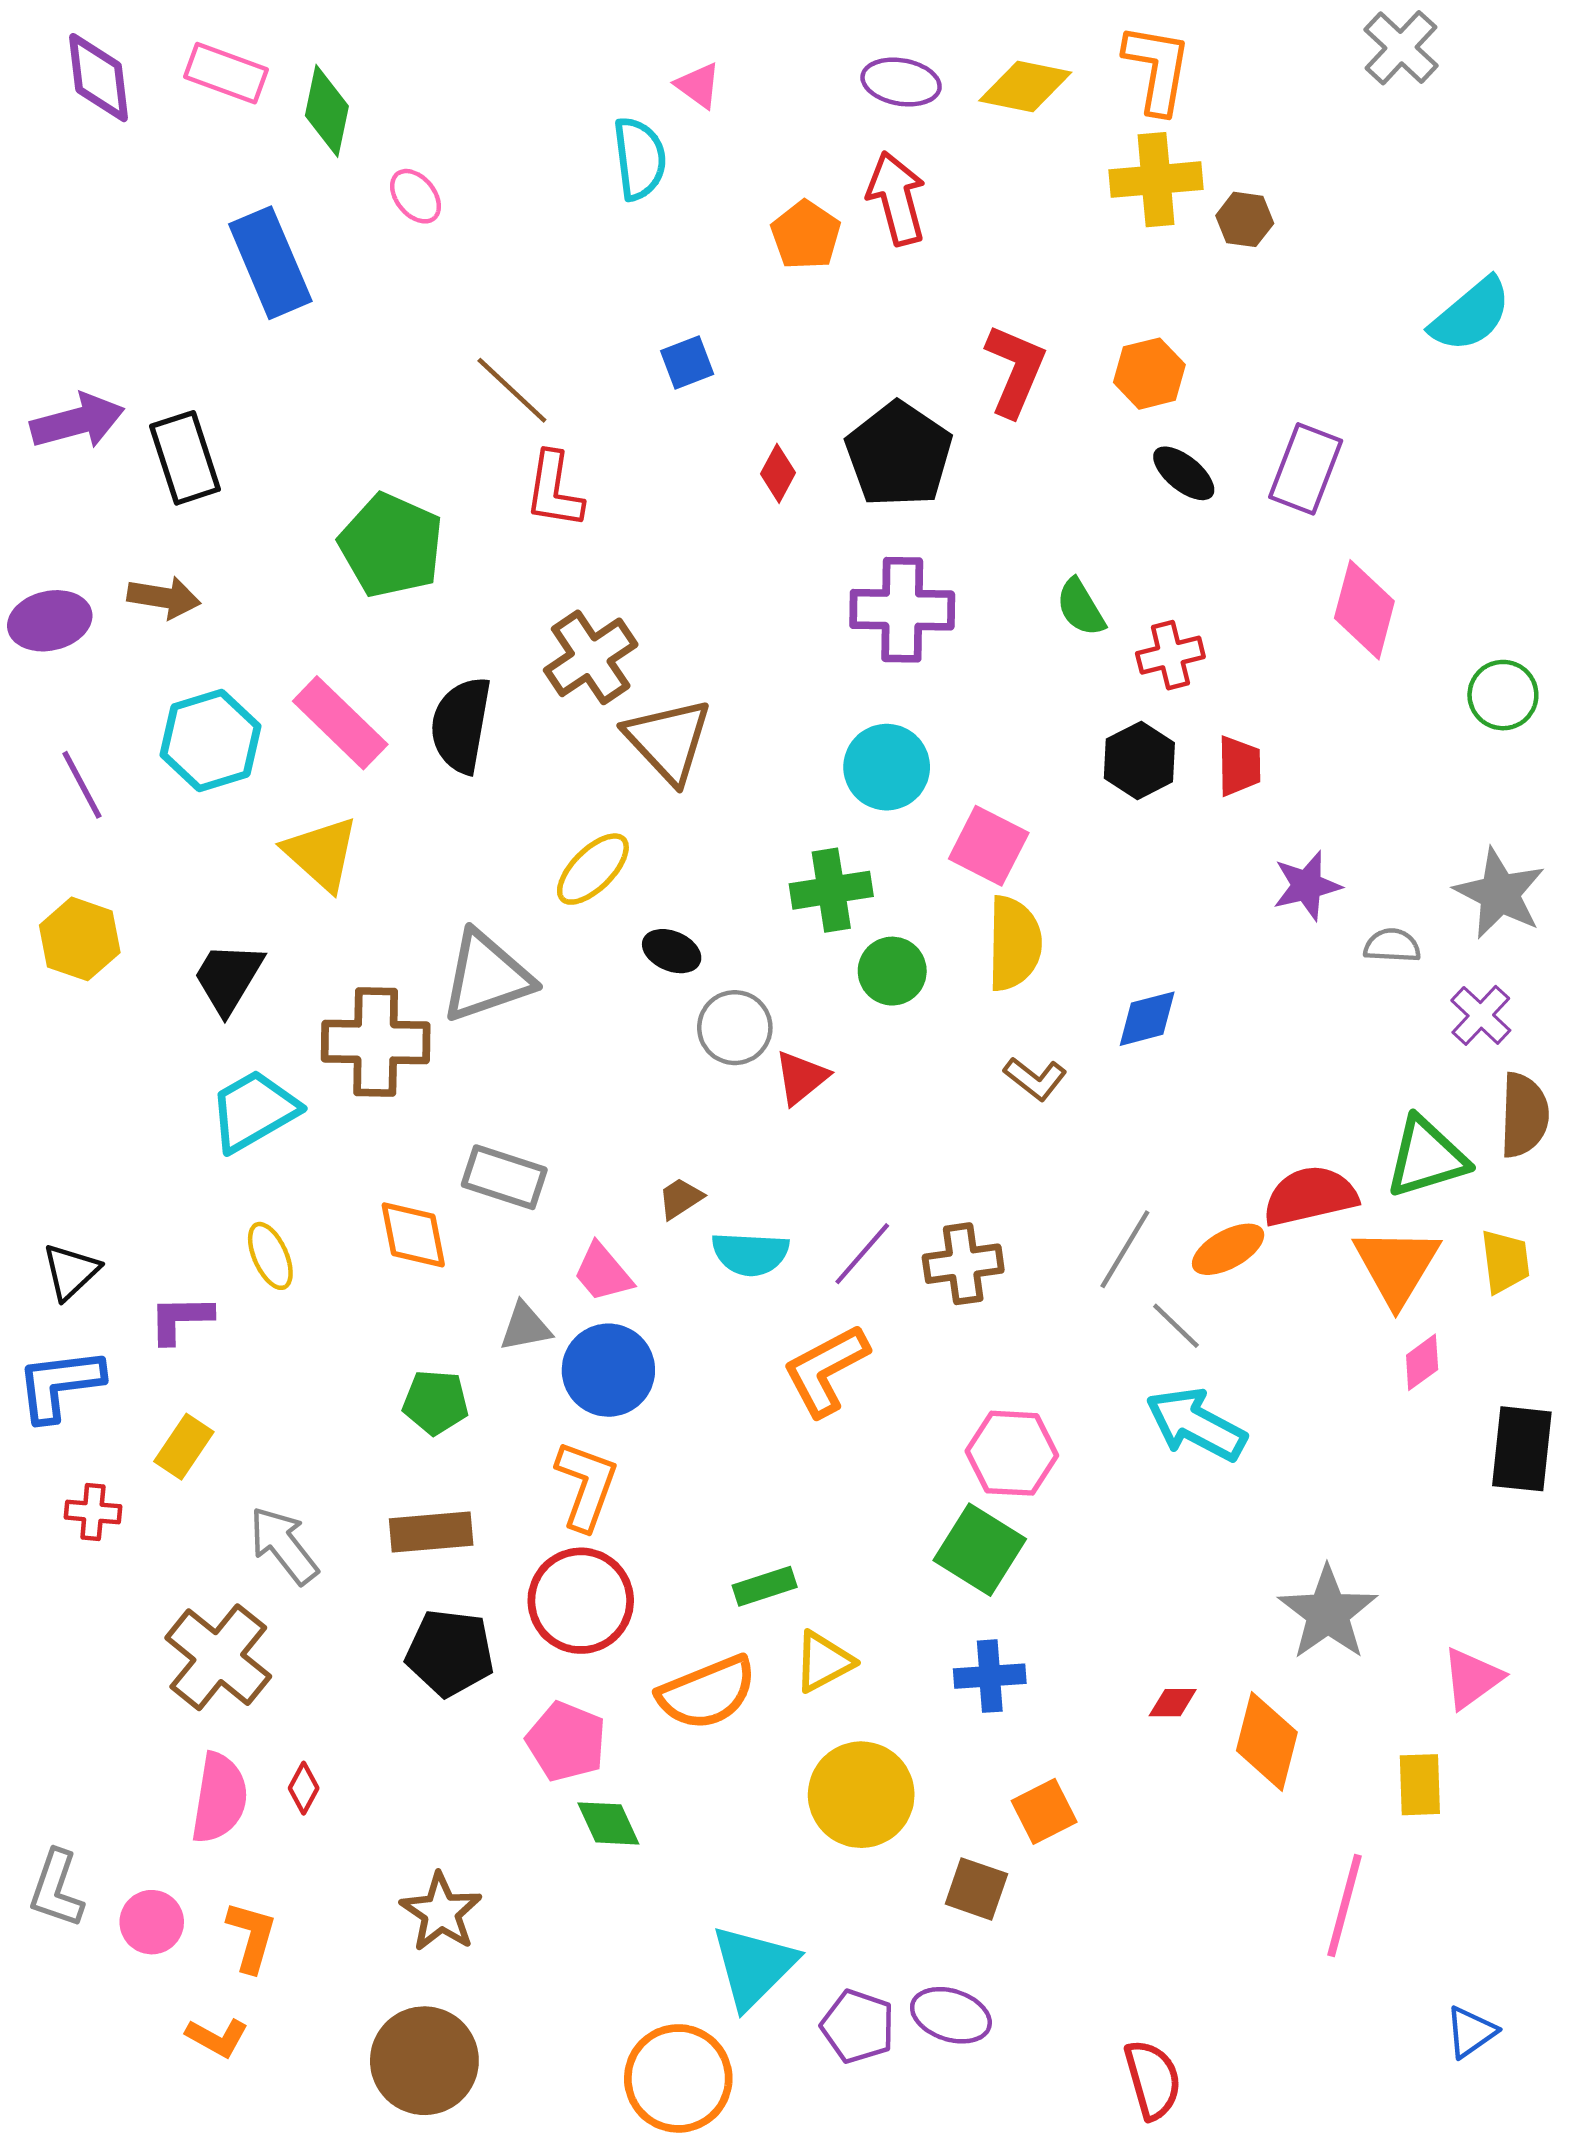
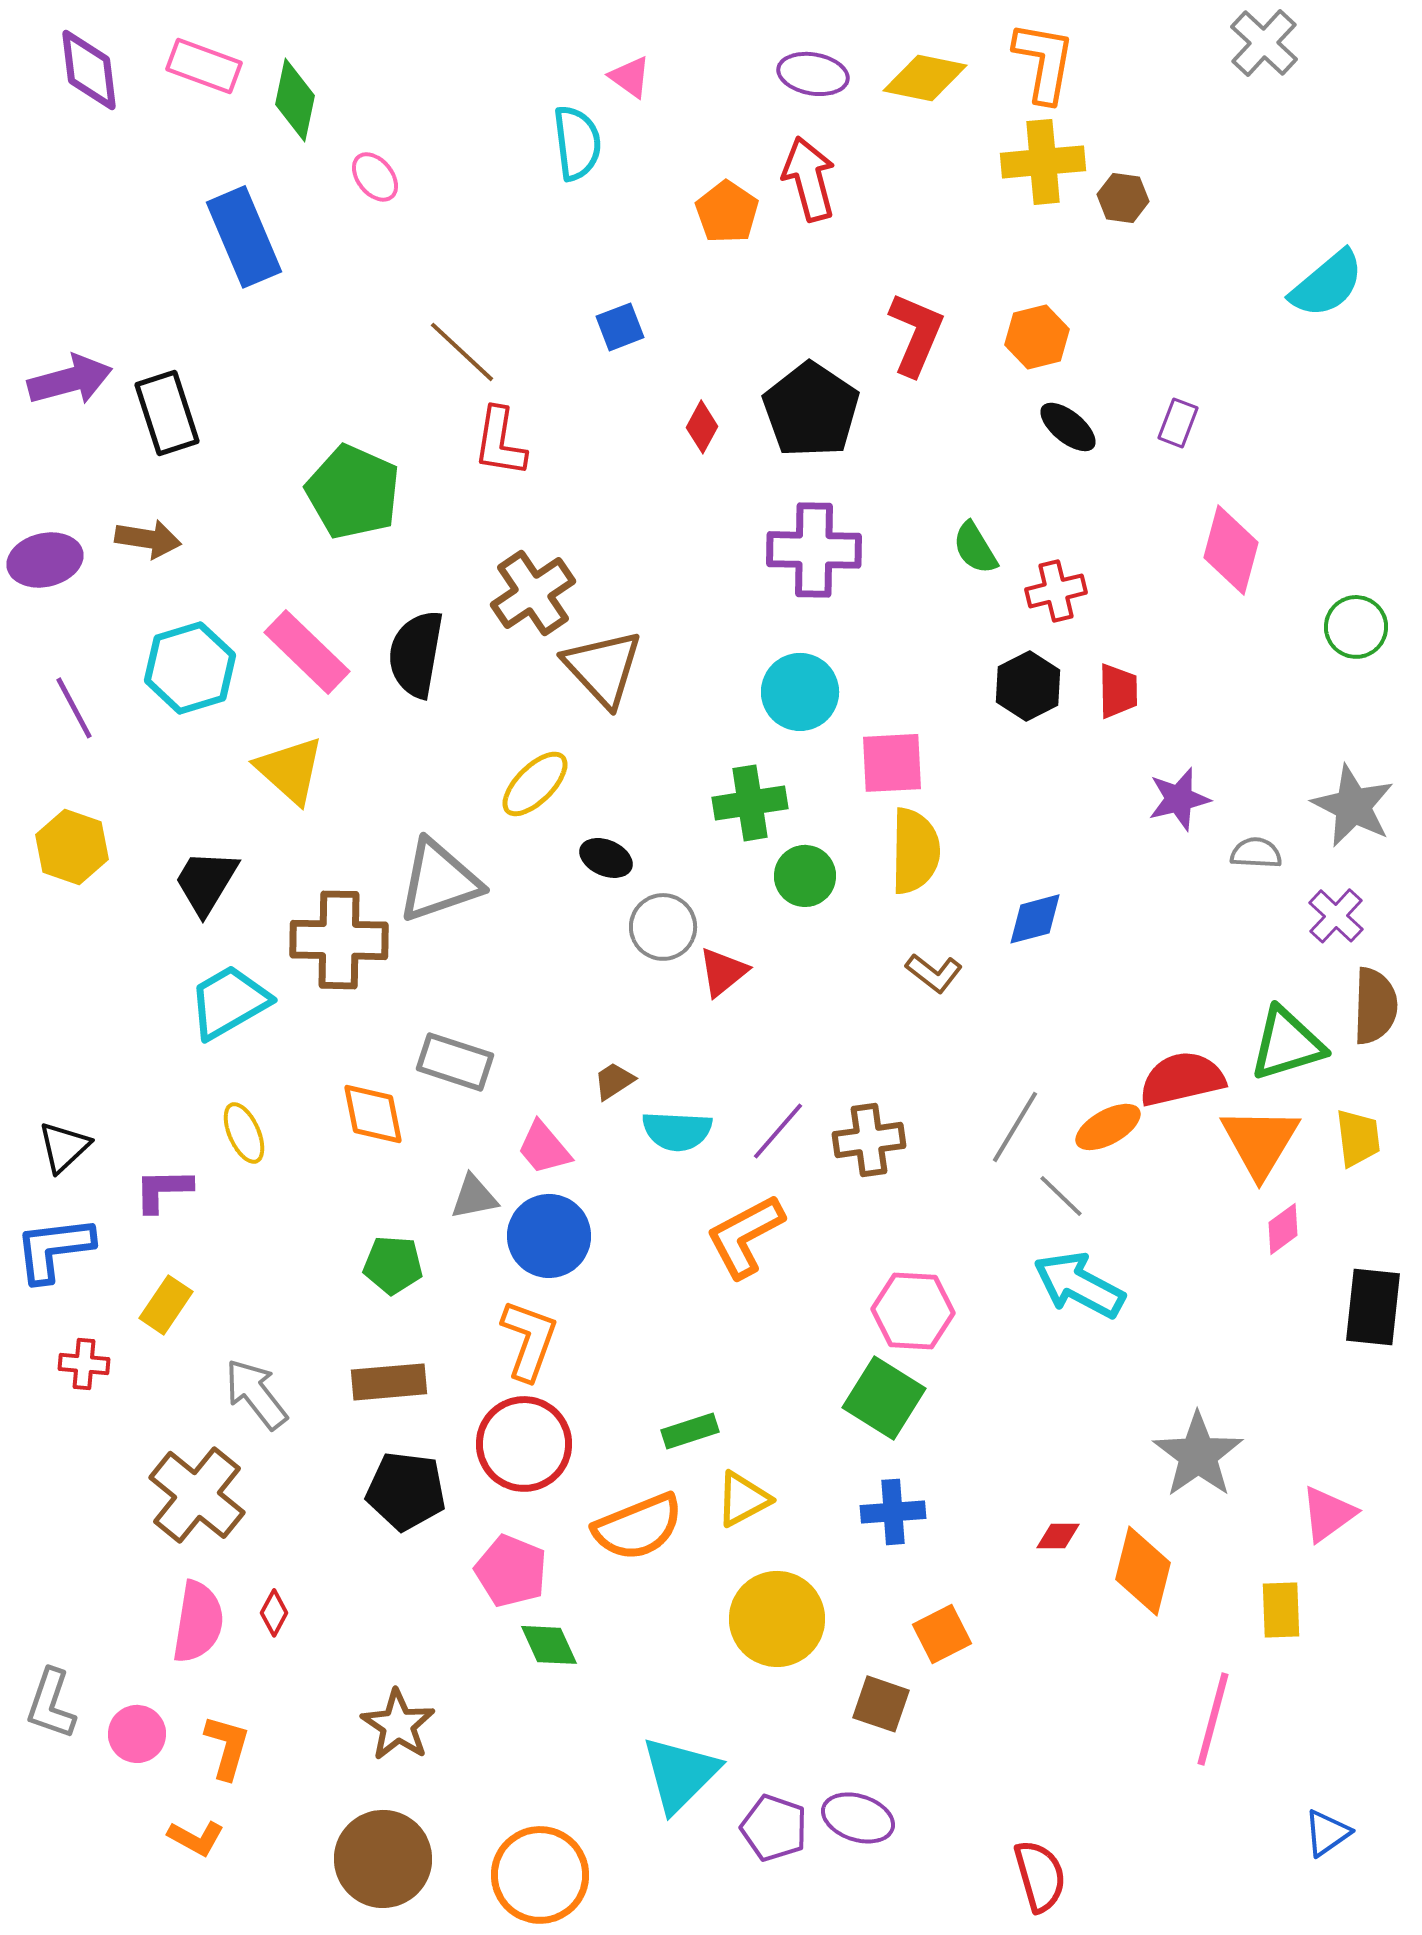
purple rectangle: (1306, 469) -> (1178, 423), size x0.6
pink square: (989, 846) -> (892, 763), turned -30
orange circle: (678, 2078) -> (540, 1875), moved

